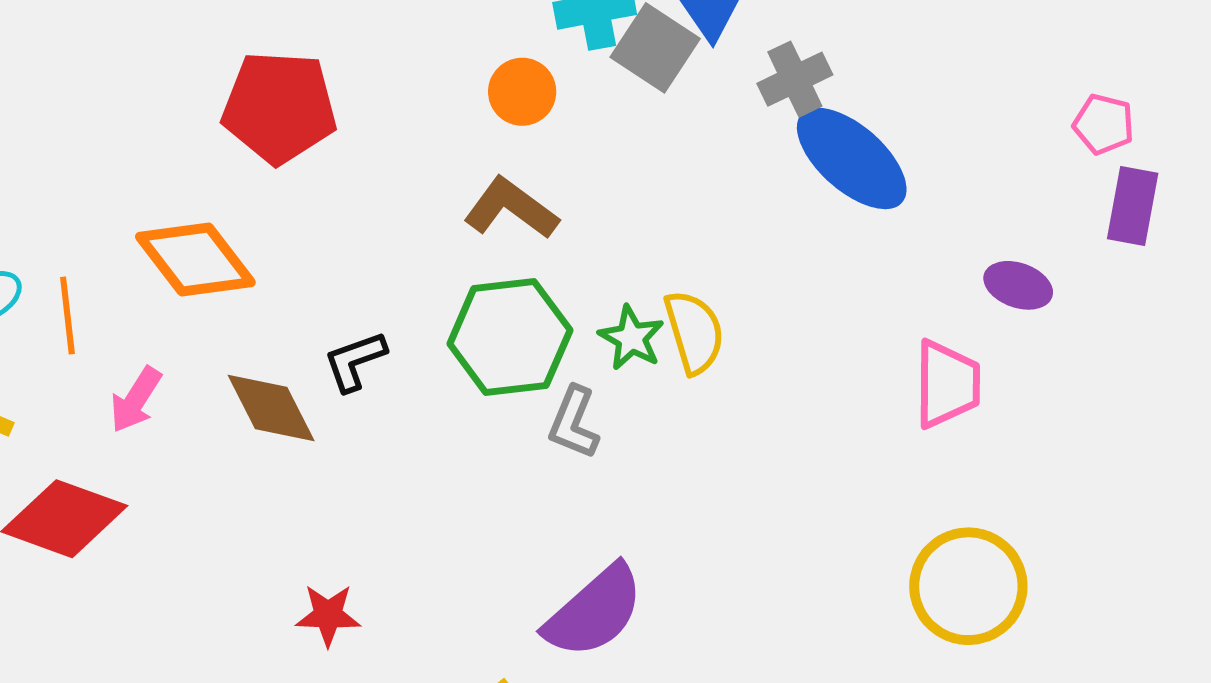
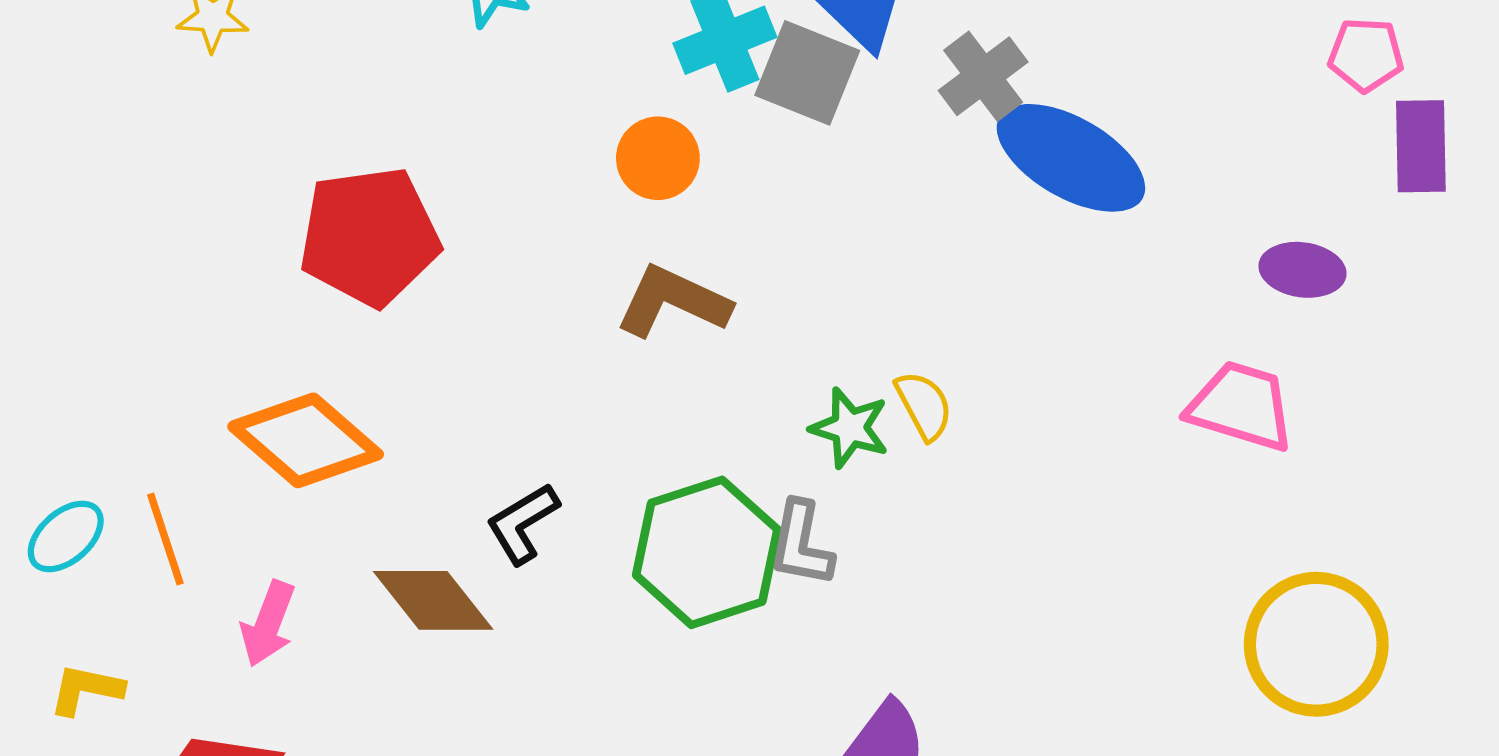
yellow semicircle: (694, 332) -> (924, 405), size x0.7
green hexagon: (510, 337) -> (707, 552), moved
pink trapezoid: (947, 384) -> (1241, 406), turned -62

